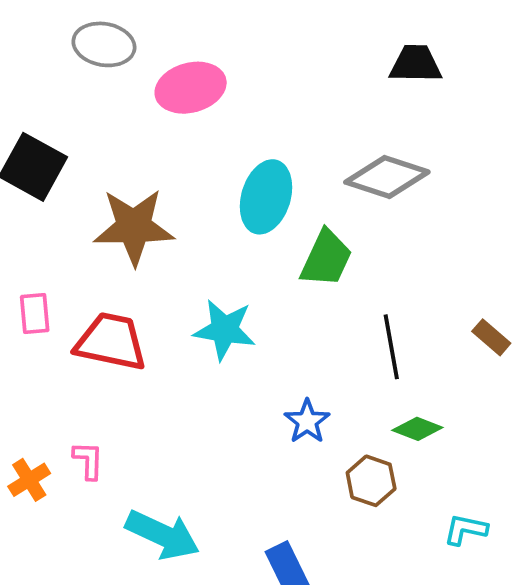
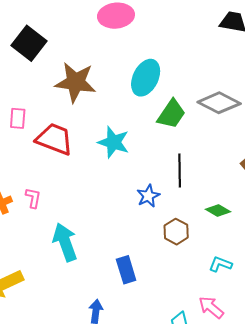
gray diamond: (387, 177) -> (219, 103), moved
black line: (391, 347) -> (180, 171), moved
green diamond: (417, 429) -> (218, 210), moved
cyan arrow: (163, 535) -> (65, 242), turned -144

